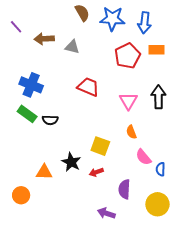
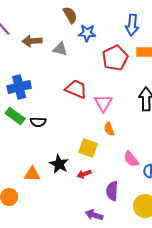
blue star: (112, 19) -> (87, 33), moved, size x0.7
blue cross: (31, 85) -> (19, 87), turned -35
pink triangle: (128, 101) -> (103, 103), moved
orange semicircle: (131, 132) -> (109, 129), moved

